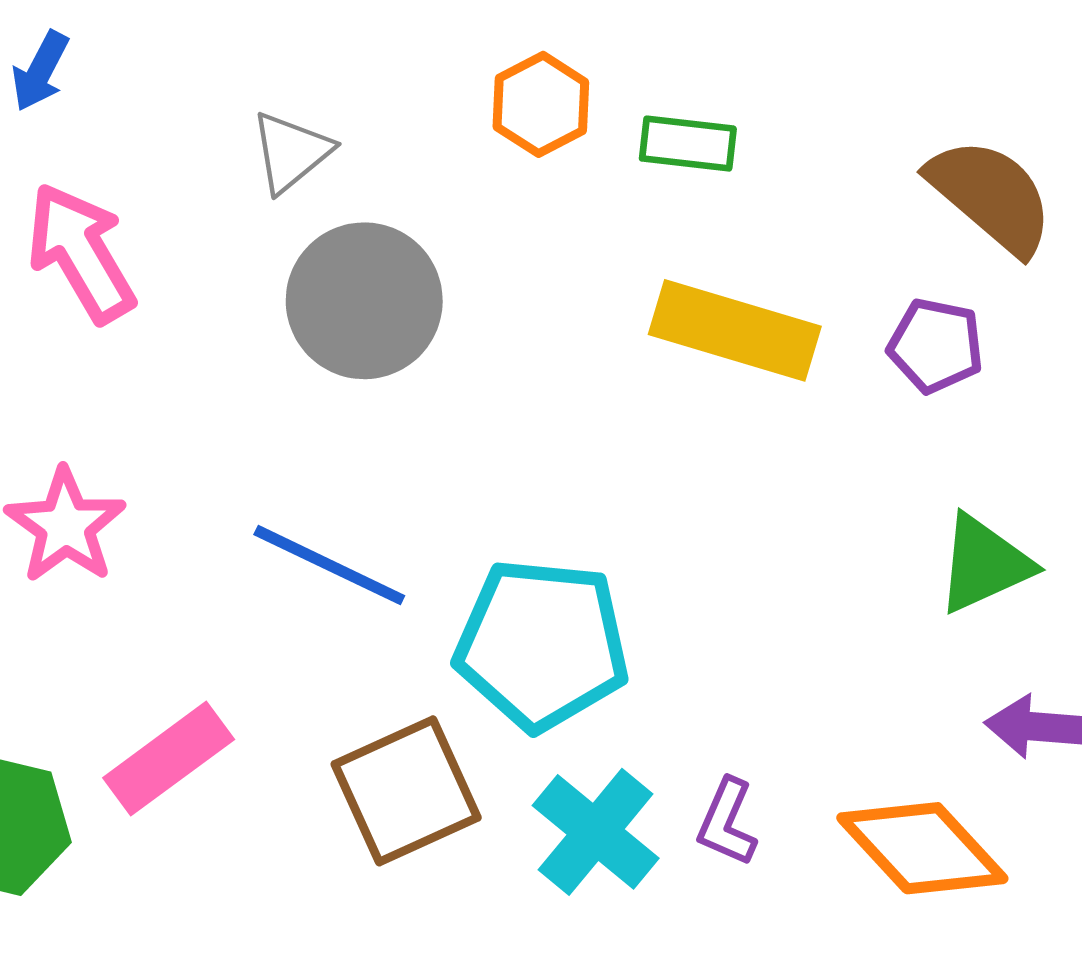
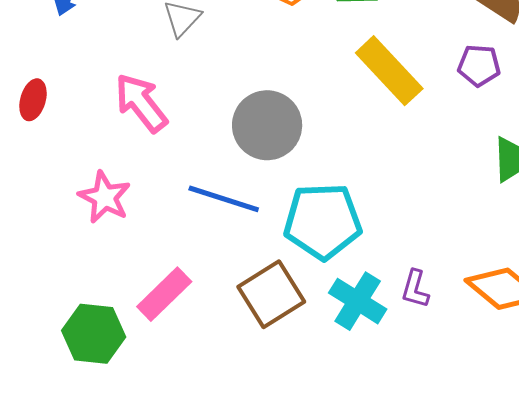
pink arrow: (81, 253) -> (141, 103), moved
gray circle: (364, 301) -> (267, 125), moved
yellow rectangle: (735, 330) -> (389, 71), turned 38

